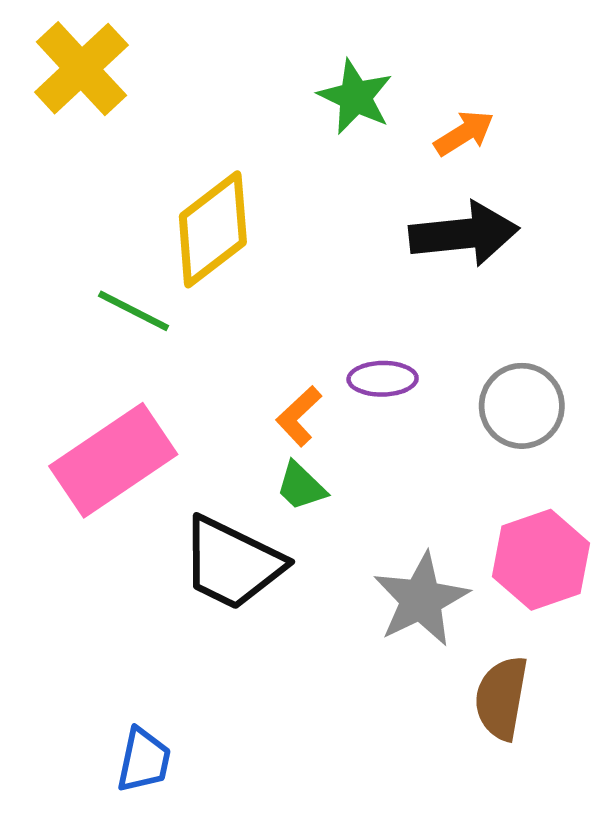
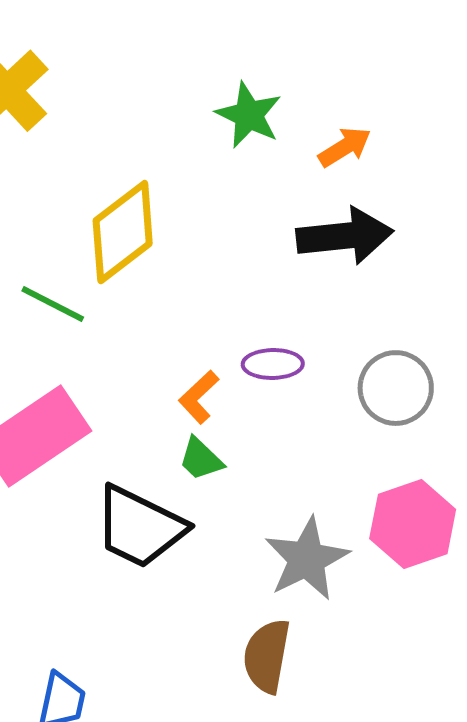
brown semicircle: (501, 698) -> (267, 656), moved

